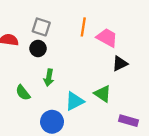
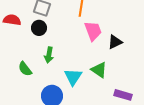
pink trapezoid: (107, 38) -> (93, 31), moved, turned 40
cyan triangle: (75, 101) -> (73, 77), turned -30

